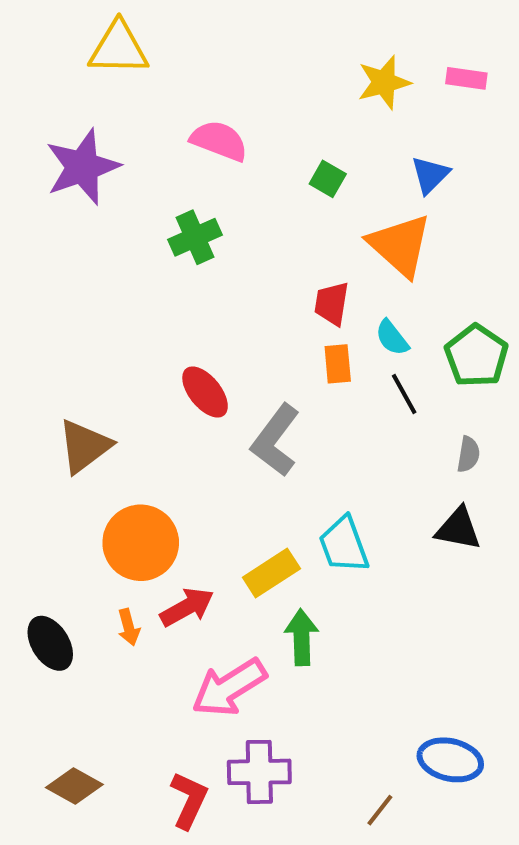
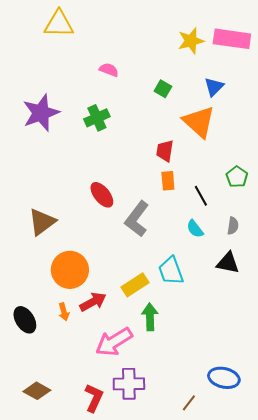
pink rectangle: (466, 78) -> (232, 39), size x1.8
pink semicircle: (219, 141) -> (109, 70), size x0.7
purple star: (82, 167) -> (41, 113), moved
cyan semicircle: (392, 338) -> (195, 229), moved
green pentagon: (476, 356) -> (237, 177), size x0.7

